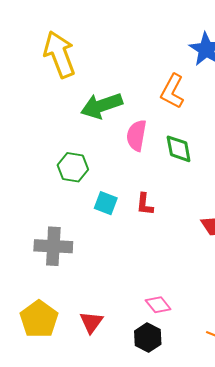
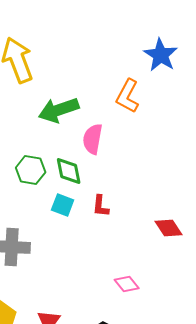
green diamond: (179, 149) -> (69, 171), moved
pink diamond: (158, 305) -> (127, 284), moved

